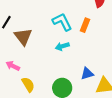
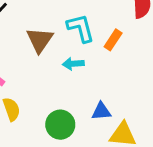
brown triangle: (23, 37) -> (40, 40), moved

